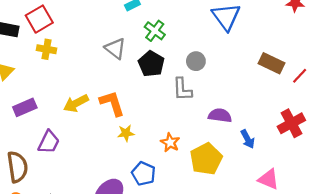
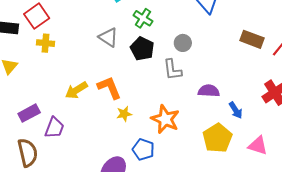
purple rectangle: (25, 107) -> (29, 113), moved
orange star: (170, 142) -> (165, 119), size x1.6
yellow pentagon: (206, 159) -> (217, 138), moved

